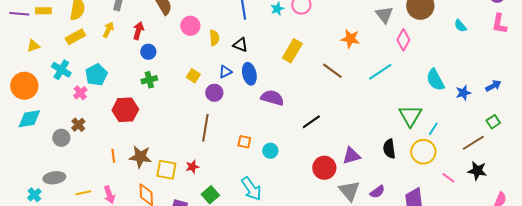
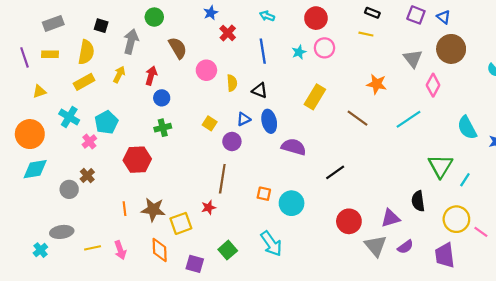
purple line: (19, 14) -> (24, 57), turned 66
cyan circle: (270, 151) -> (292, 203), size x1.5
yellow circle: (423, 152) -> (456, 219), moved
purple triangle: (351, 156) -> (390, 218), moved
red star: (192, 167) -> (209, 207), moved
yellow square: (166, 170) -> (181, 223), turned -30

